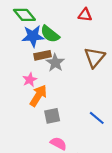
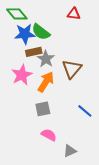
brown triangle: (95, 57) -> (72, 69), moved
pink star: (30, 80) -> (22, 75), size x1.5
orange arrow: (38, 96) -> (46, 82), moved

